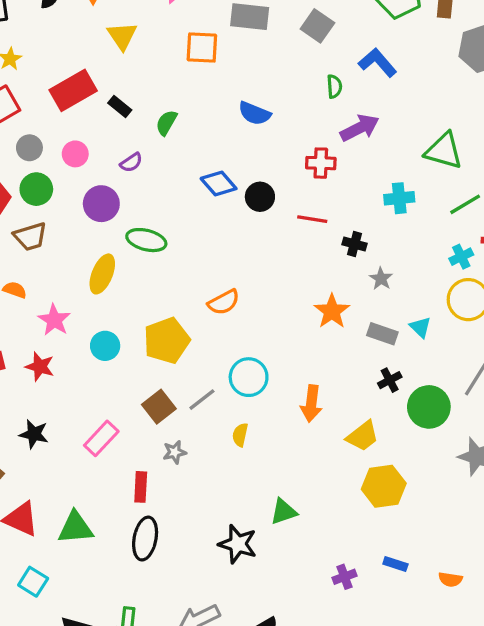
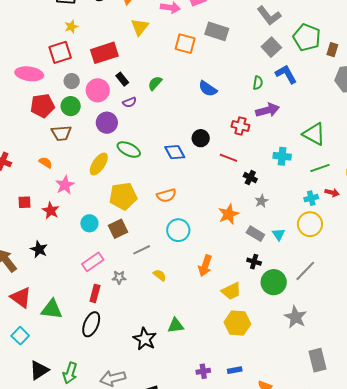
gray square: (317, 26) -> (271, 47), moved
black rectangle: (120, 107) -> (122, 79), moved
pink circle: (75, 154) -> (98, 90), size x1.5
blue diamond: (219, 184) -> (175, 152), moved
yellow pentagon: (167, 341) -> (123, 196), moved
cyan circle: (105, 346) -> (89, 223), moved
cyan circle: (249, 377) -> (178, 230), moved
black cross: (390, 380) -> (254, 262), turned 32
brown square: (159, 407) -> (118, 229), moved
yellow semicircle: (240, 435) -> (160, 275), turned 104
pink rectangle: (101, 438) -> (93, 262), moved
blue rectangle: (395, 564) -> (235, 370), turned -40

